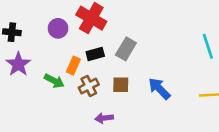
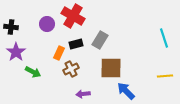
green arrow: (54, 81) -> (33, 72), moved
brown square: (121, 85) -> (111, 68), moved, size x1.6
blue arrow: (159, 89) -> (126, 91), moved

